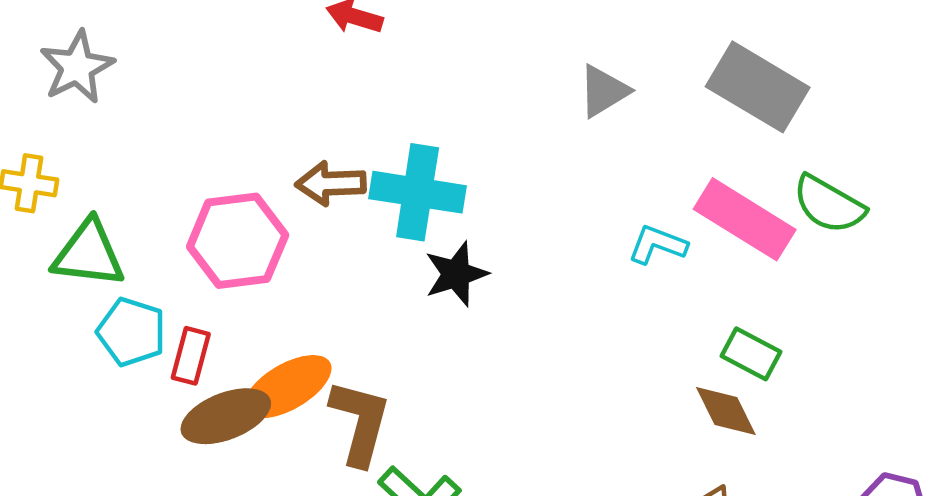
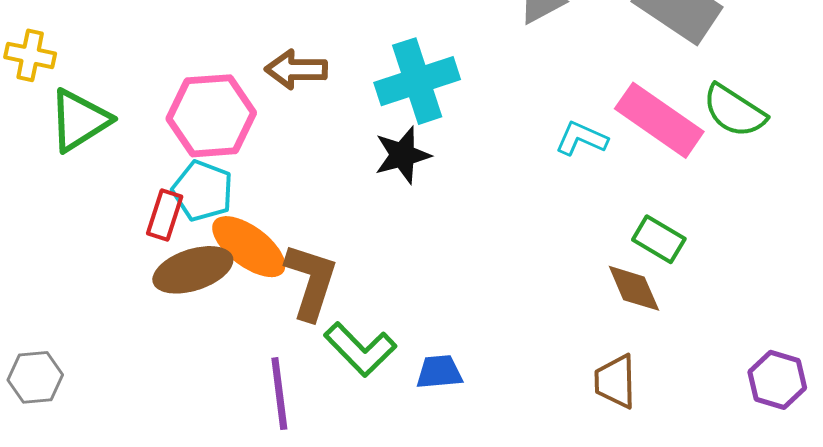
cyan cross: (418, 192) -> (417, 81), moved, turned -30
green triangle: (89, 254) -> (79, 120), turned -42
cyan pentagon: (131, 332) -> (203, 191), moved
orange ellipse: (288, 387) -> (249, 247), turned 64

